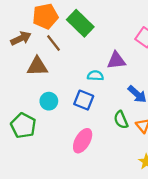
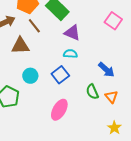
purple triangle: (116, 60) -> (72, 33), moved, turned 30
blue square: (84, 100) -> (60, 75), turned 30

